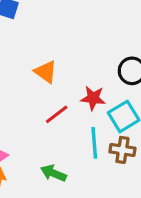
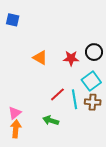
red star: (93, 98) -> (71, 58), moved
red line: (57, 114) -> (57, 94), moved

